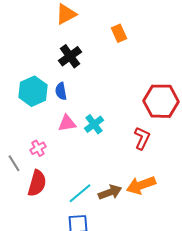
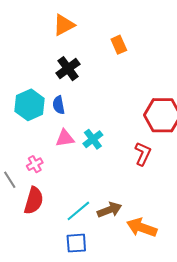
orange arrow: (141, 185) -> (142, 228), moved, turned 40

